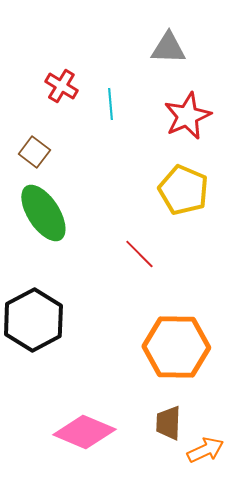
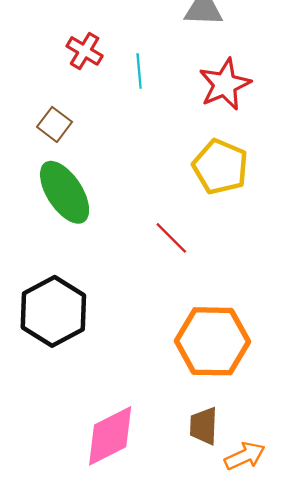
pink diamond: (84, 432) -> (110, 436), turned -50

